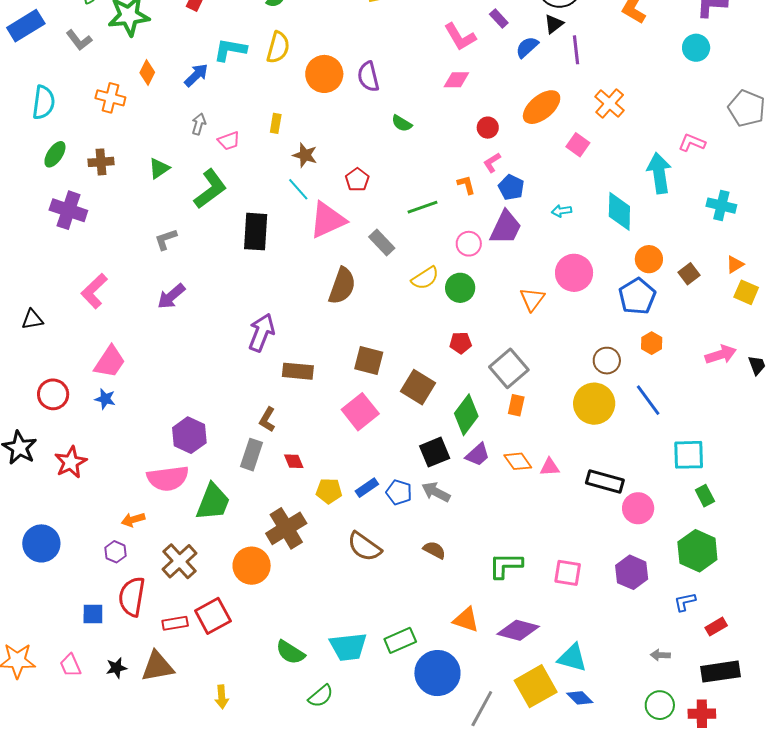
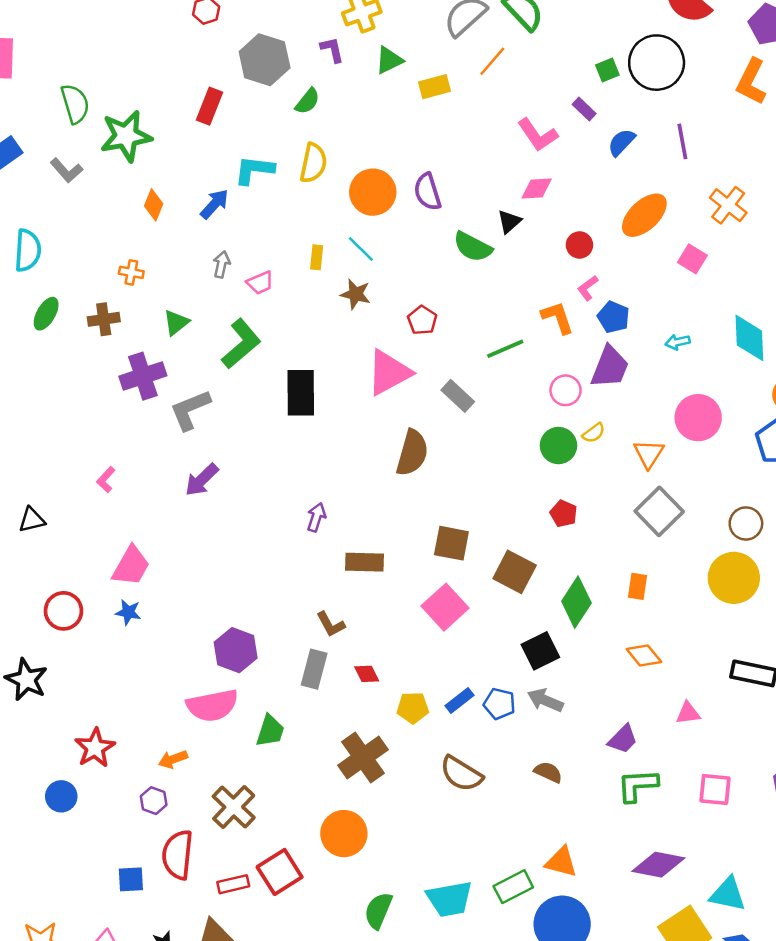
black triangle: (554, 24) -> (509, 222), moved
orange cross: (110, 98) -> (131, 272), moved, size x0.7
green semicircle: (402, 123) -> (473, 247), size x1.5
orange L-shape: (466, 185) -> (558, 318), size x1.4
cyan line: (298, 189) -> (361, 249), moved
purple cross: (68, 210) -> (143, 376), moved, turned -33
gray L-shape: (166, 239) -> (190, 410), size x1.5
yellow semicircle: (425, 278) -> (594, 433), moved, size x0.7
pink L-shape: (94, 291) -> (106, 480), size x0.6
purple arrow: (262, 333) -> (316, 517), size x0.6
red pentagon: (461, 343) -> (564, 514), turned 30
gray square: (509, 368) -> (659, 511), moved
brown L-shape: (267, 419) -> (331, 624), turned -55
purple trapezoid: (478, 455) -> (623, 739), moved
red star: (71, 462) -> (95, 748), moved
pink triangle: (550, 467) -> (688, 713), moved
green trapezoid: (213, 502) -> (270, 731), size x0.7
blue circle: (41, 543) -> (61, 796), size x0.7
orange circle: (252, 566) -> (344, 834), moved
orange triangle: (466, 620) -> (561, 862), moved
green semicircle: (290, 652) -> (378, 911), turned 84

